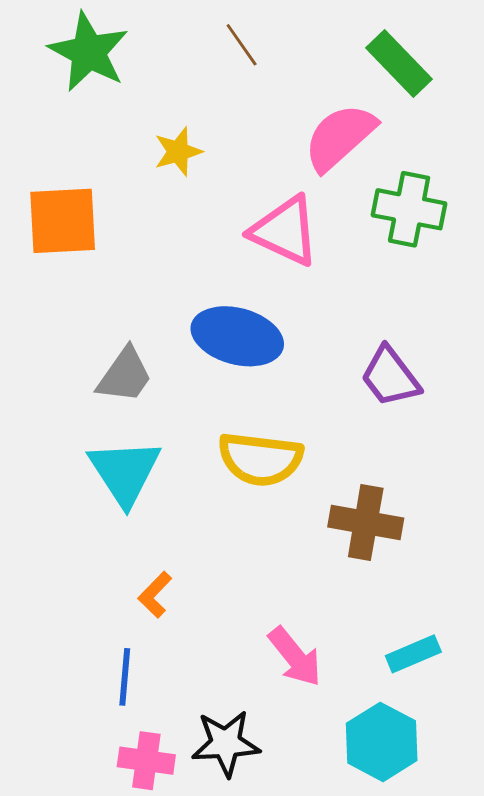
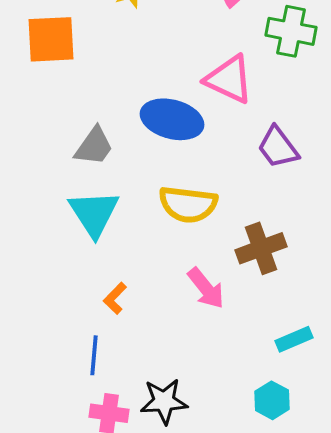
pink triangle: (285, 231) -> (229, 79), moved
brown cross: (366, 523) -> (261, 248), turned -30
pink arrow: (295, 657) -> (206, 288), moved
cyan hexagon: (382, 742) -> (272, 400), size x0.7

